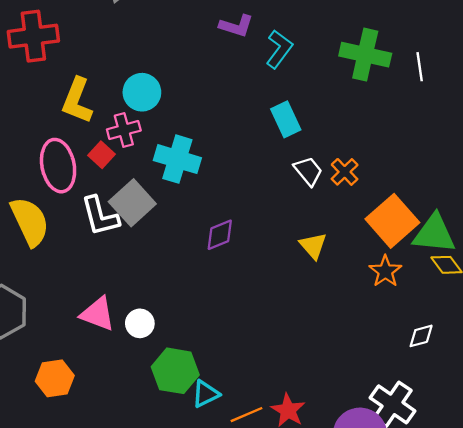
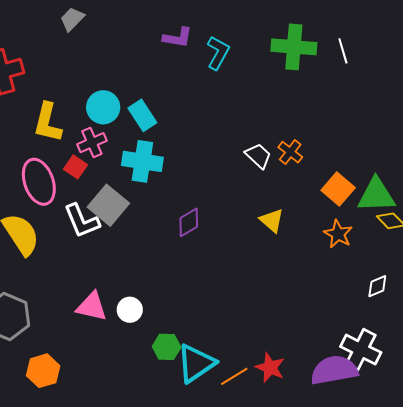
cyan rectangle: (286, 119) -> (142, 115), moved
orange square: (392, 221) -> (338, 189), size x0.7
green hexagon: (175, 371) -> (167, 347), size x0.7
orange hexagon: (55, 378) -> (43, 371), moved
cyan triangle: (206, 394) -> (196, 363), size x1.6

